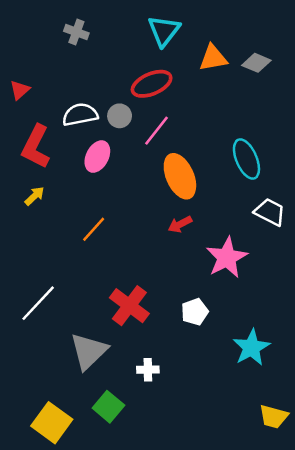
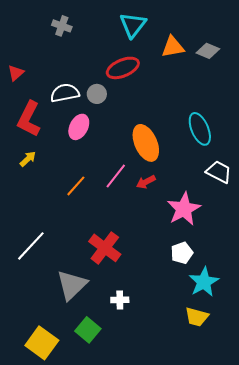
pink line: (157, 131) -> (116, 176), moved
white pentagon: (195, 312) -> (182, 253), moved
yellow trapezoid: (274, 417) -> (197, 317), moved

